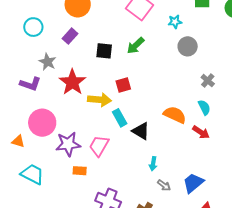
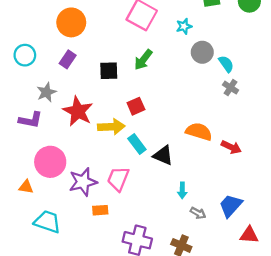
gray star: (48, 62) -> (46, 92), turned 30
cyan semicircle: (204, 107) -> (226, 64), moved

